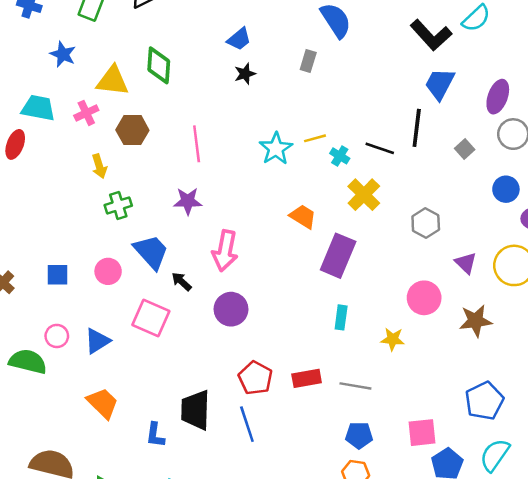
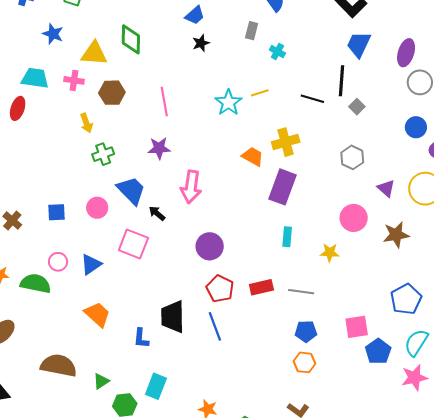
pink cross: (86, 113) -> (74, 80), turned 36
gray square: (465, 149) -> (357, 107), moved
cyan cross: (340, 156) -> (277, 52), moved
yellow cross: (364, 195) -> (286, 142), moved, turned 32
purple circle: (231, 309) -> (210, 246), moved

